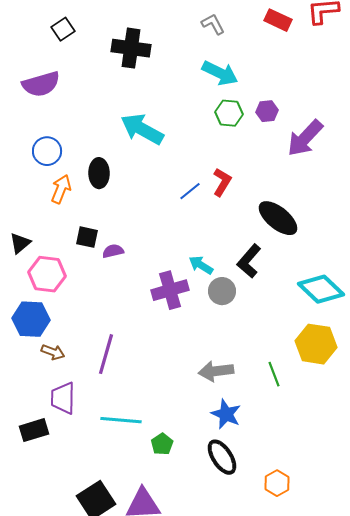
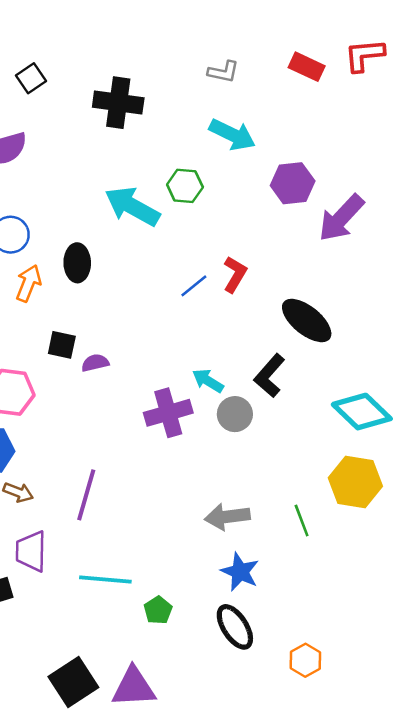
gray L-shape: (213, 24) -> (223, 72), turned 130
purple hexagon: (267, 111) -> (293, 183), size x1.5
green hexagon: (229, 113) -> (185, 186), moved

